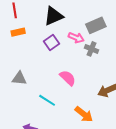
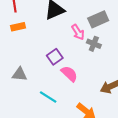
pink arrow: (76, 38) -> (78, 32), turned 35
purple square: (52, 42) -> (55, 57), moved

